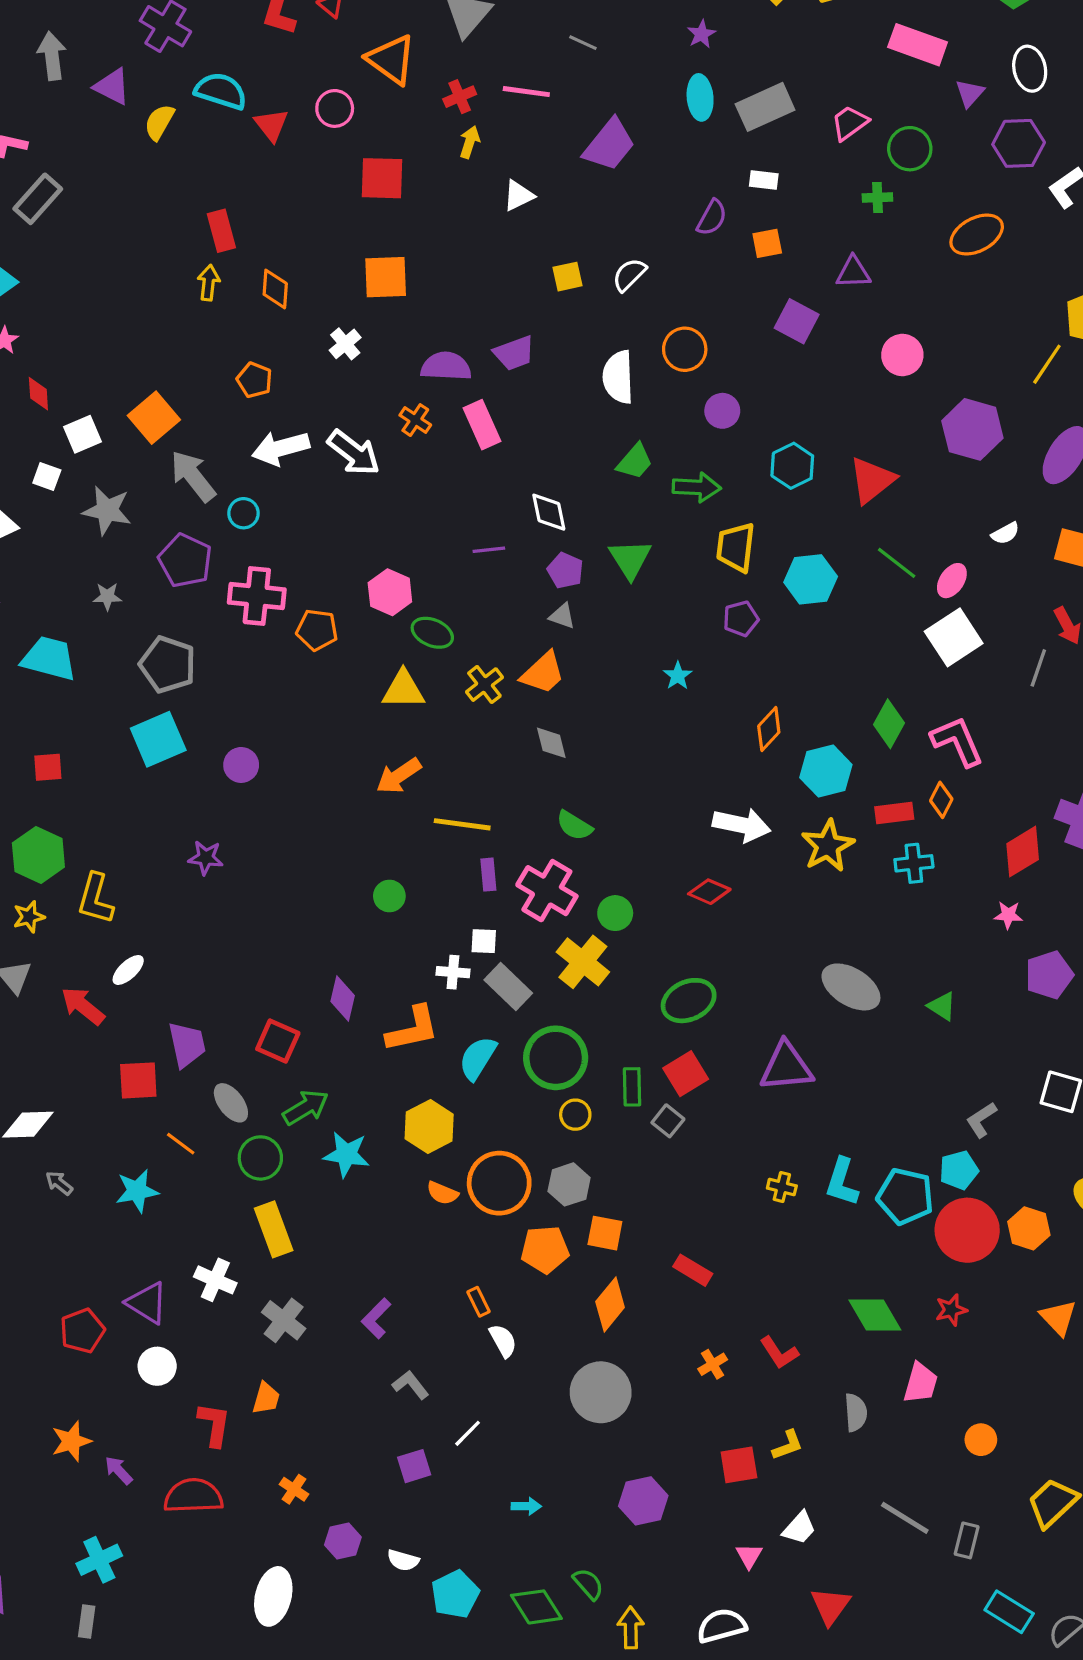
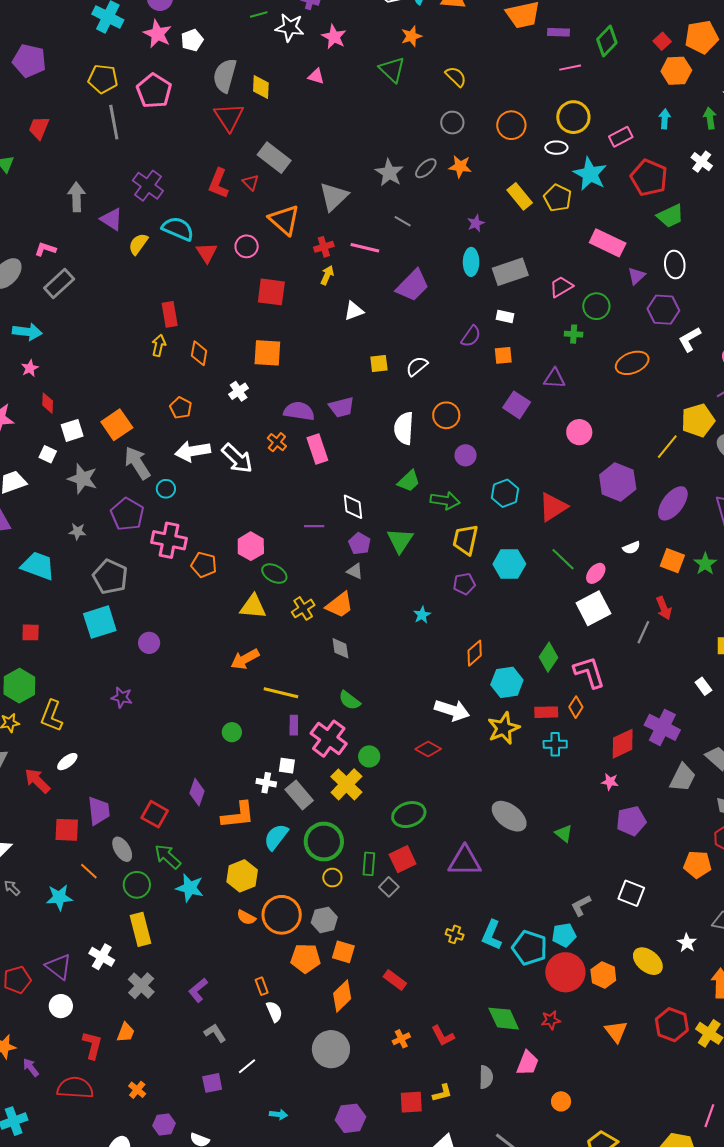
green arrow: (306, 1107) -> (168, 857), turned -112

